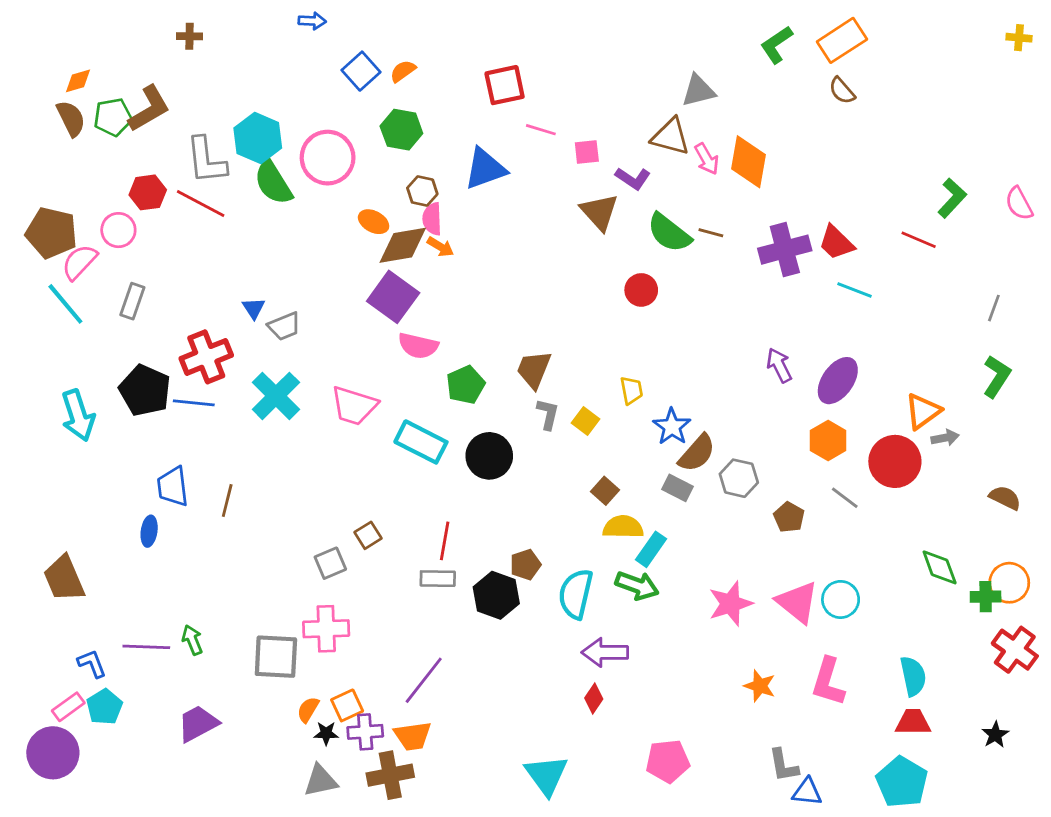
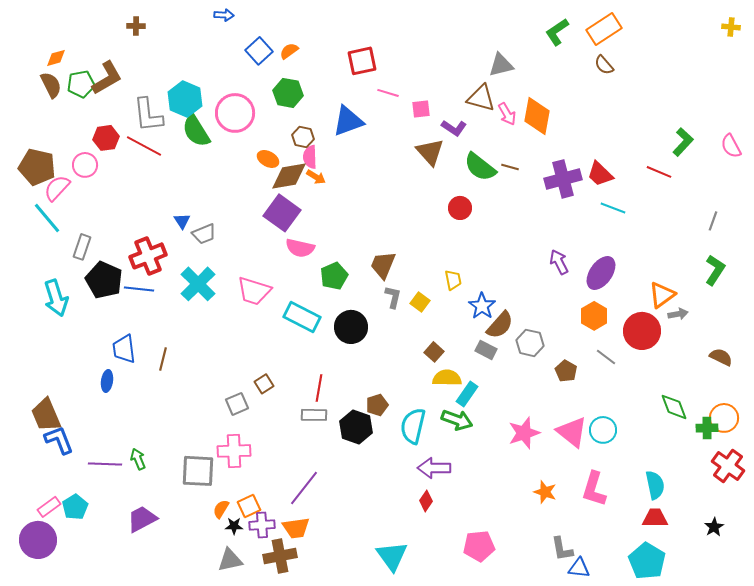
gray rectangle: (132, 301) -> (82, 247), moved
blue L-shape: (92, 664) -> (59, 440), moved, size x1.4

